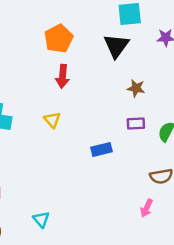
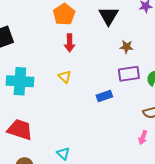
purple rectangle: (136, 124) -> (129, 74), size x1.5

